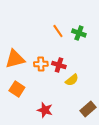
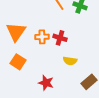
orange triangle: (15, 59) -> (16, 32), turned -40
yellow semicircle: (72, 80) -> (70, 61), moved, turned 48

